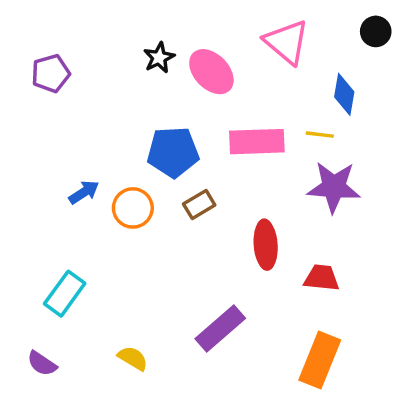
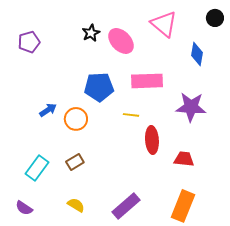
yellow line: (320, 135) -> (131, 115), moved
brown rectangle: (199, 204) -> (75, 162), moved
purple rectangle: (220, 329) -> (126, 206), moved

